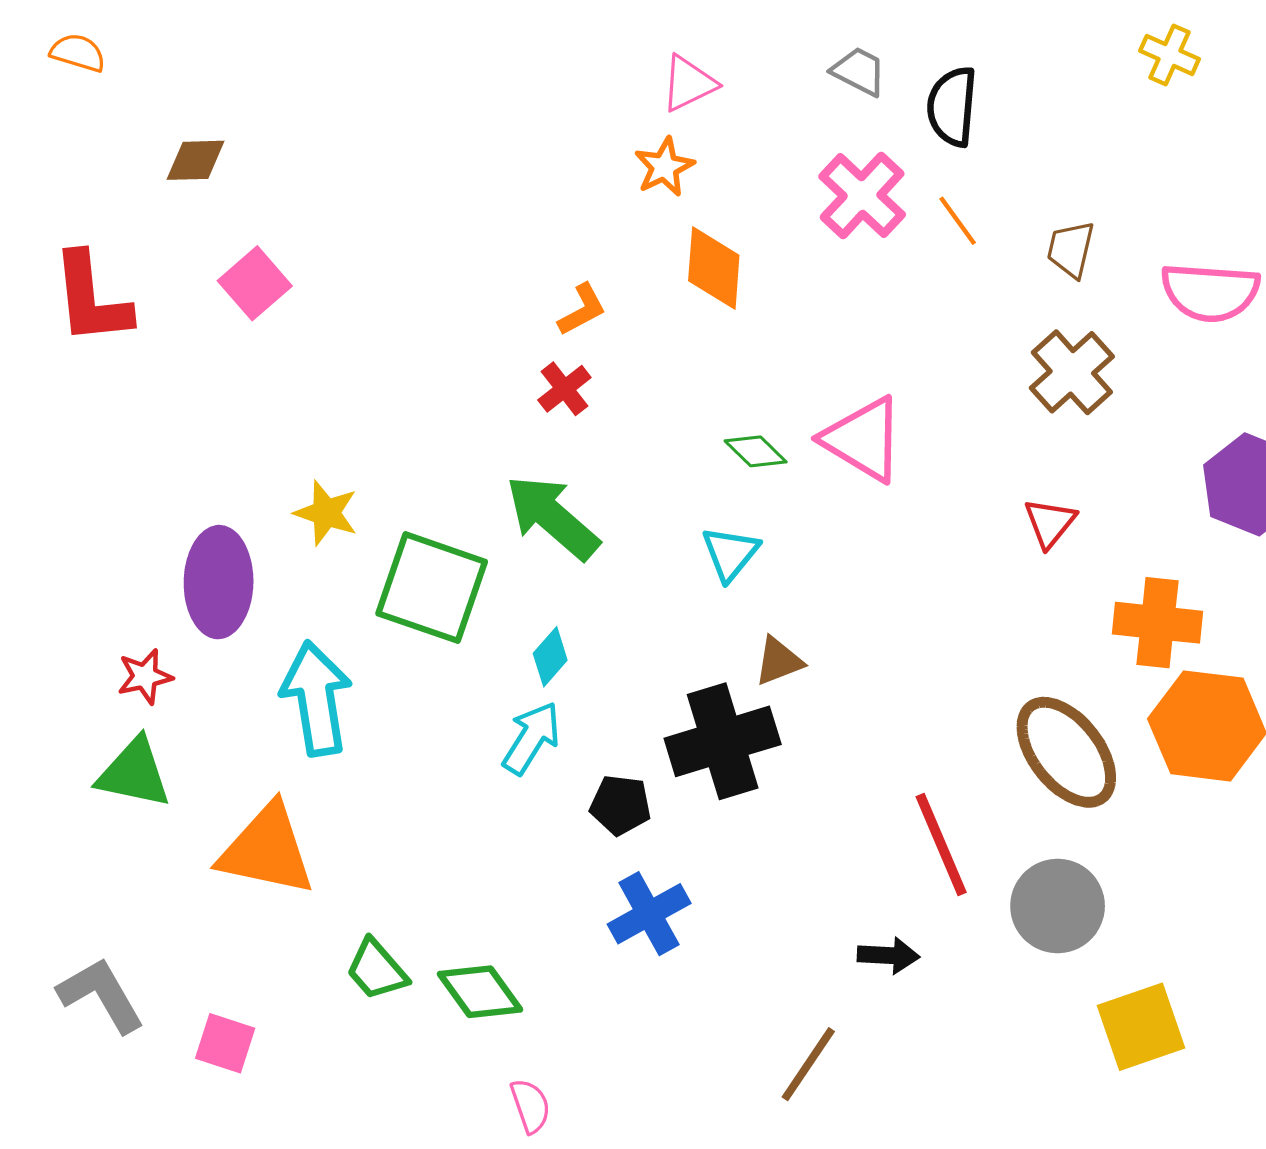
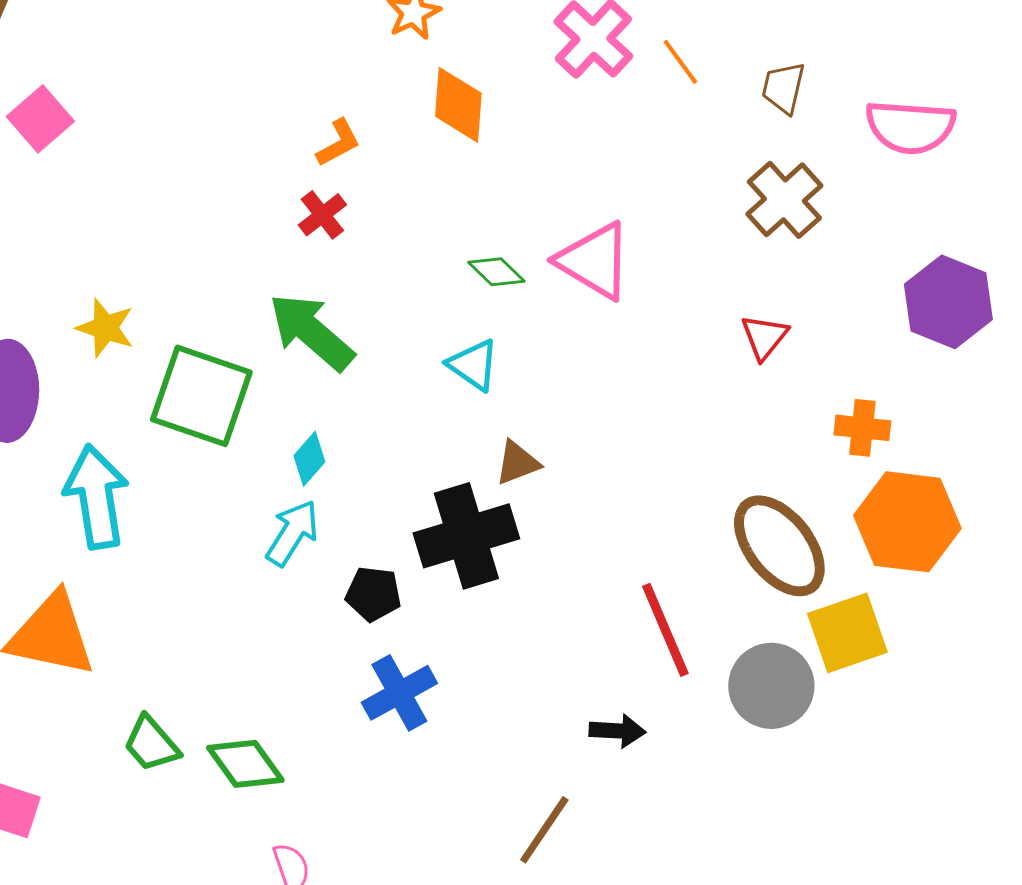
cyan triangle: (730, 553) -> (473, 365), turned -34
orange cross: (1158, 623) -> (862, 428), size x0.7
yellow square: (1141, 1027) -> (847, 633), moved

